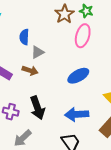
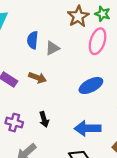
gray triangle: (38, 52) -> (52, 48), moved
black arrow: (37, 108) -> (44, 119), size x0.6

